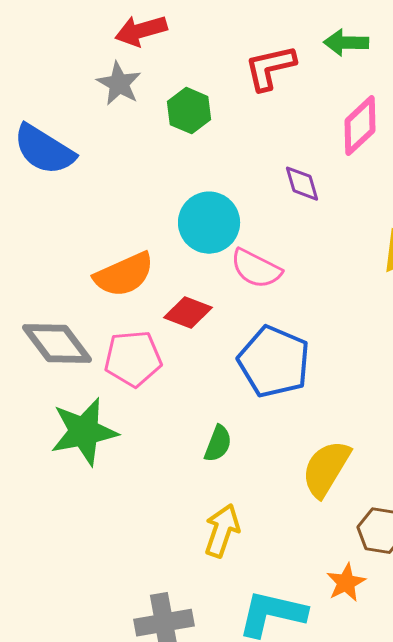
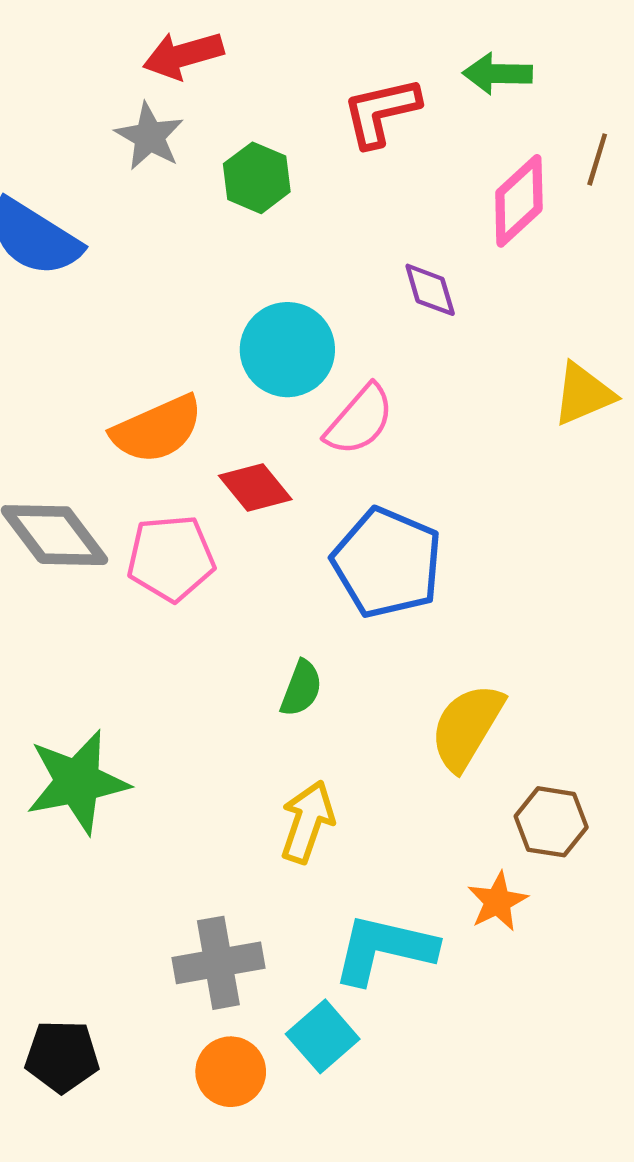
pink semicircle: (256, 269) -> (360, 420), turned -76
red diamond: (188, 313) -> (255, 488), turned 30
green star: (84, 432) -> (77, 782), moved

